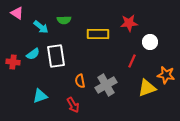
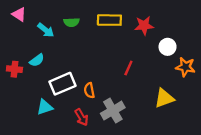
yellow rectangle: (98, 34) -> (109, 20), moved
white rectangle: (56, 56) -> (63, 84), moved, turned 75
red line: (132, 61) -> (128, 68), moved
orange star: (166, 75) -> (185, 67), moved
gray cross: (106, 85) -> (113, 111), moved

